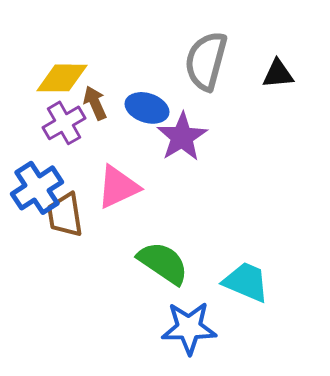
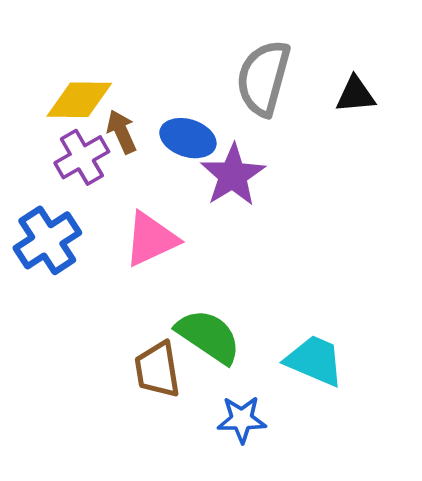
brown trapezoid: (65, 215) -> (157, 370), moved
blue star: (189, 328) -> (242, 419), size x0.7

